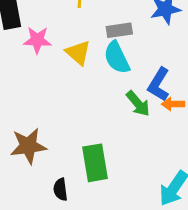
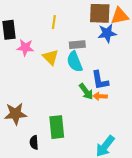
blue L-shape: (159, 84) -> (100, 80), turned -45
orange arrow: (173, 104) -> (100, 96), moved

